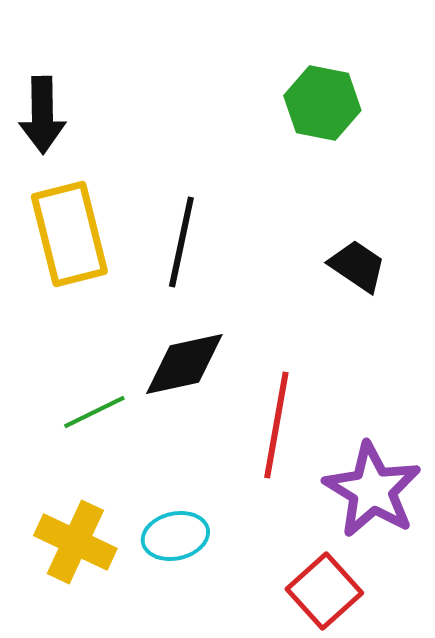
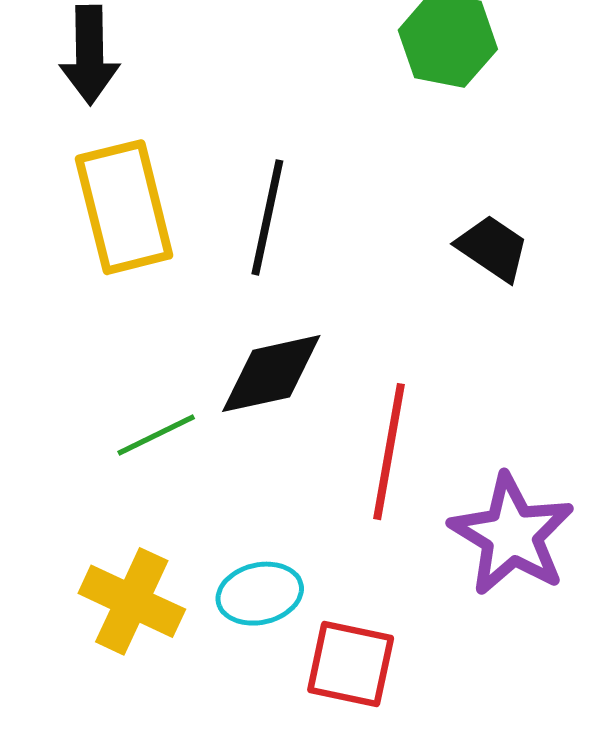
red square: (324, 591) -> (351, 664), moved, turned -36

